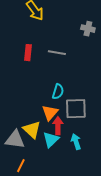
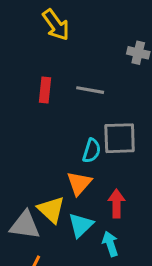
gray square: (76, 109) -> (120, 138), moved
red arrow: (58, 126) -> (116, 203), moved
cyan arrow: (76, 142) -> (110, 244), moved

